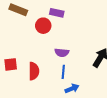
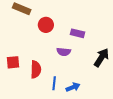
purple rectangle: (57, 13) -> (78, 33), moved
blue line: (63, 72) -> (54, 83), moved

